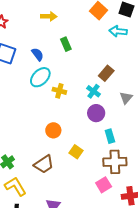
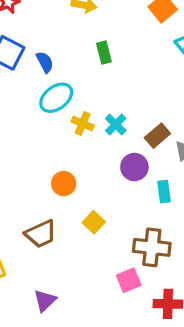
blue semicircle: (38, 54) -> (45, 62), moved
brown rectangle: (106, 73) -> (157, 136), moved
cyan cross: (94, 91) -> (116, 125), moved
cyan rectangle: (110, 136) -> (164, 191), moved

